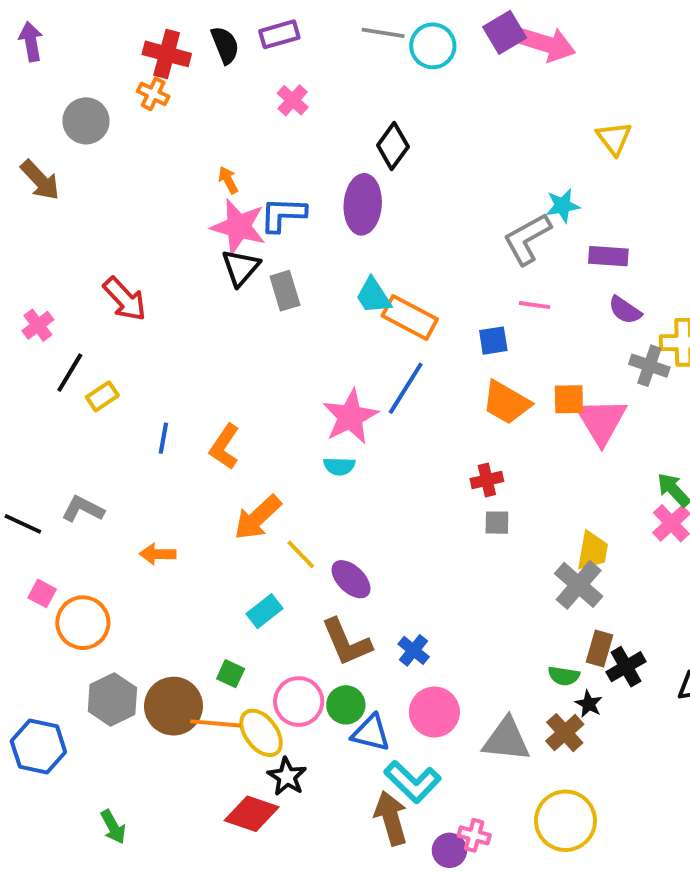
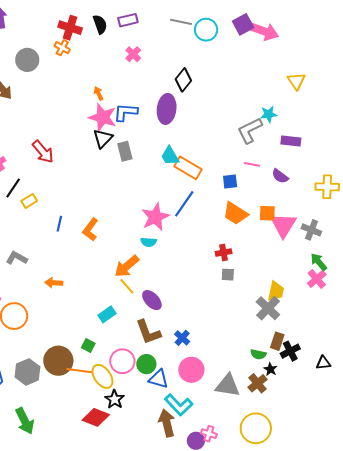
purple semicircle: (625, 310) -> (280, 176), moved
gray cross: (649, 366) -> (311, 230), moved
orange arrow: (258, 517) -> (127, 266), moved
gray hexagon: (112, 699) -> (27, 372), moved
green arrow: (113, 827) -> (25, 421), size x1.5

